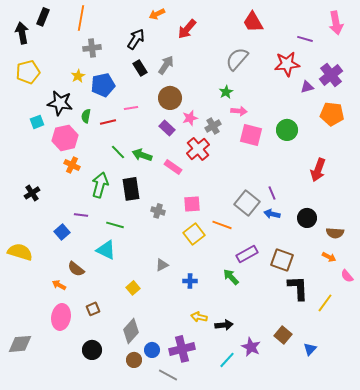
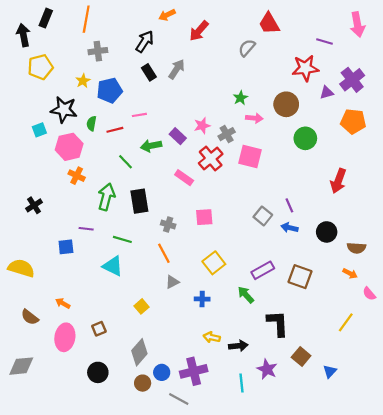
gray semicircle: (237, 59) -> (247, 48), moved, size x0.7
yellow pentagon: (28, 72) -> (40, 67), moved
brown circle: (170, 98) -> (286, 104), moved
pink square: (251, 135) -> (250, 156), moved
green arrow: (142, 155) -> (151, 146), moved, turned -30
gray square: (247, 203) -> (263, 216), size x0.7
orange line: (222, 225) -> (164, 253), moved, turned 42
blue square: (62, 232) -> (66, 247), turned 35
yellow square: (194, 234) -> (214, 263), moved
brown semicircle: (76, 269) -> (30, 317), moved
black L-shape: (298, 288) -> (278, 323), moved
cyan line: (227, 360) -> (242, 383), turned -48

